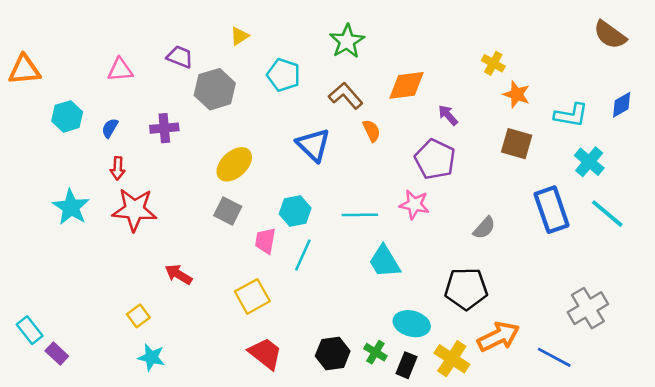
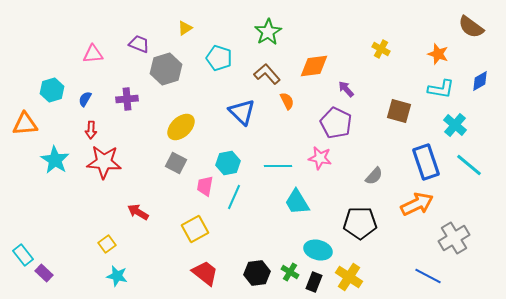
orange triangle: (24, 70) -> (25, 124), moved
orange star: (517, 94) -> (438, 54), moved
orange arrow: (498, 337) -> (417, 204), moved

